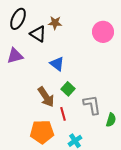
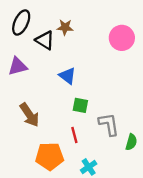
green square: (68, 89) -> (80, 105), turned -32
brown arrow: (46, 97) -> (29, 115), moved

